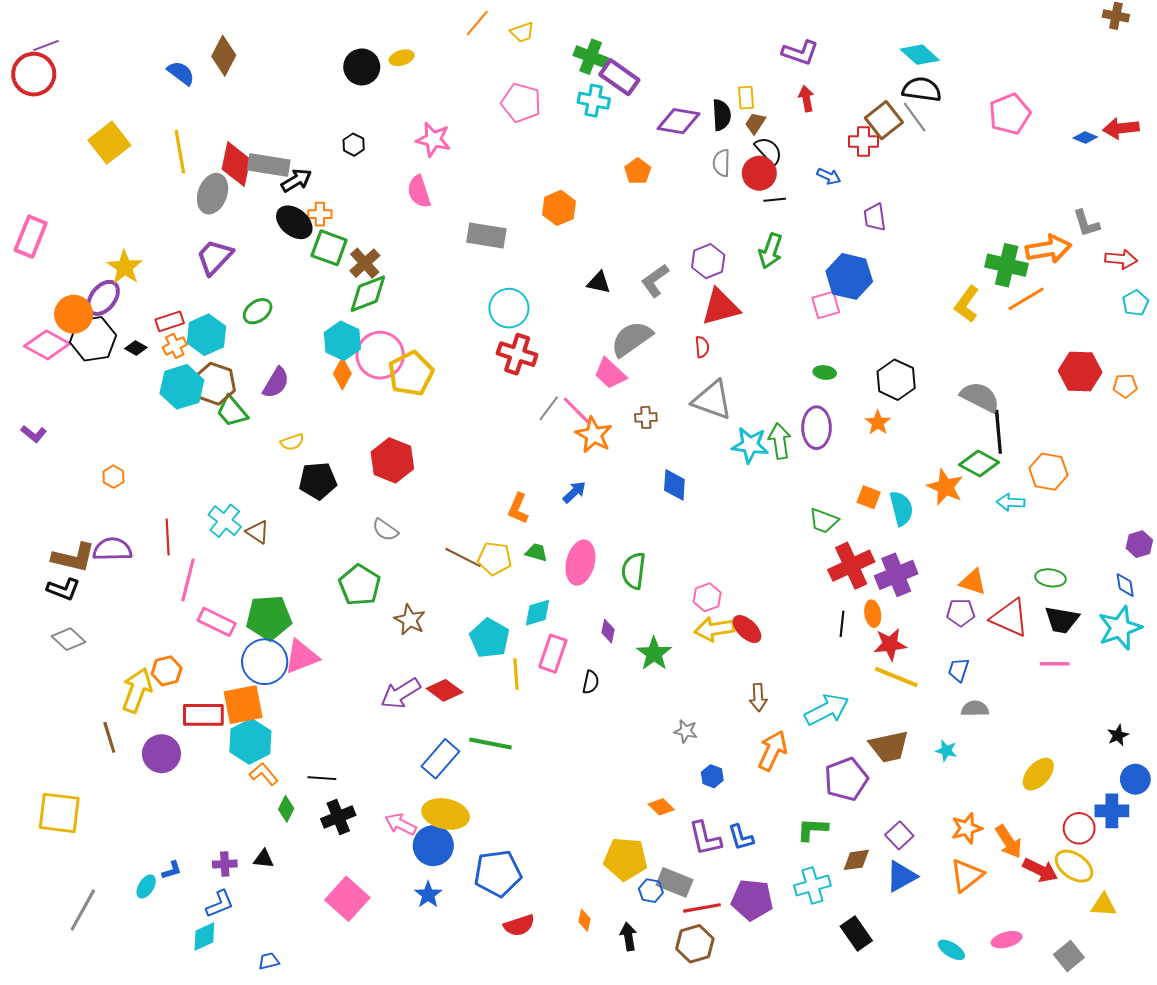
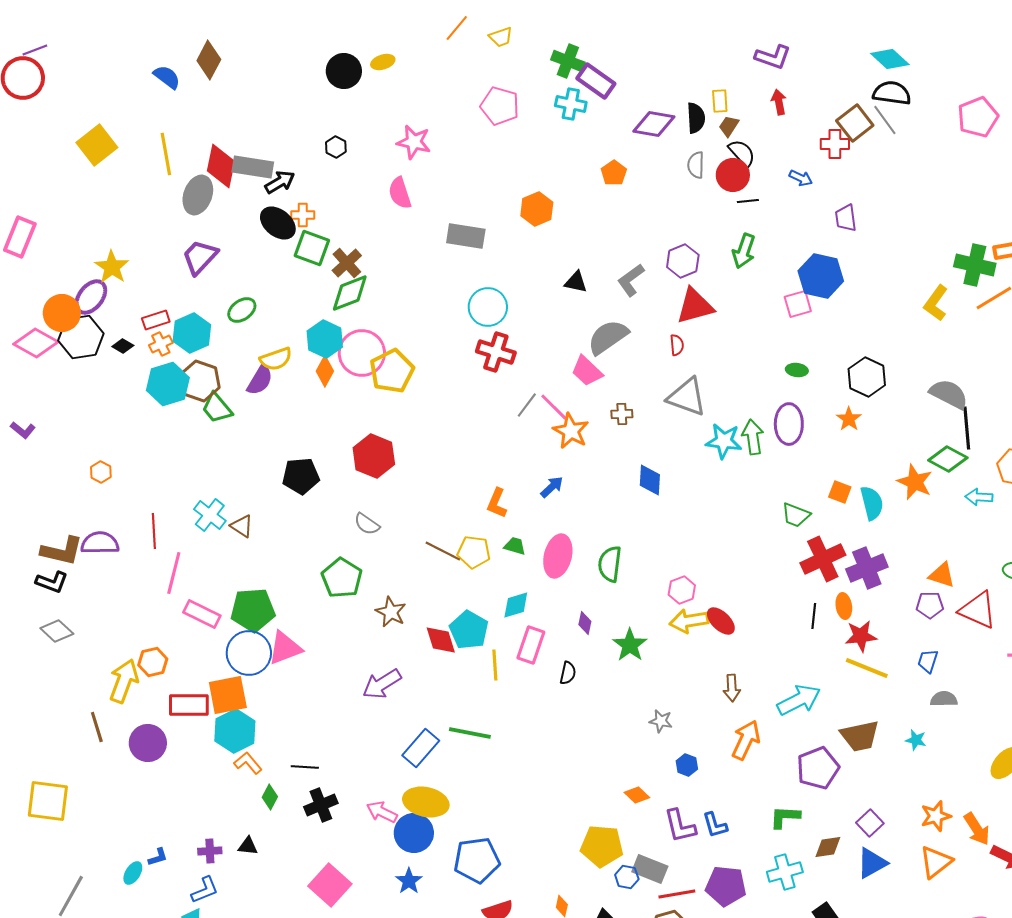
yellow semicircle: (292, 442) -> (276, 359), moved, size x1.4
red diamond: (445, 690) -> (441, 640), moved, turned 36

